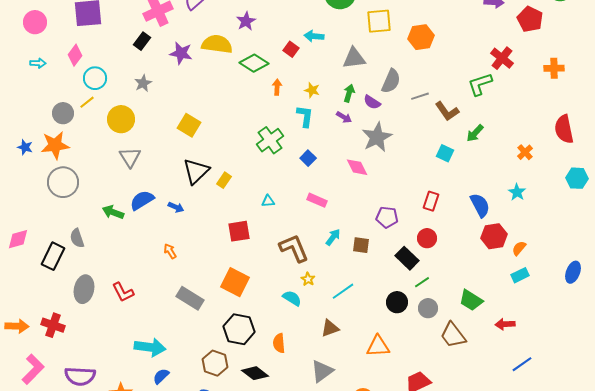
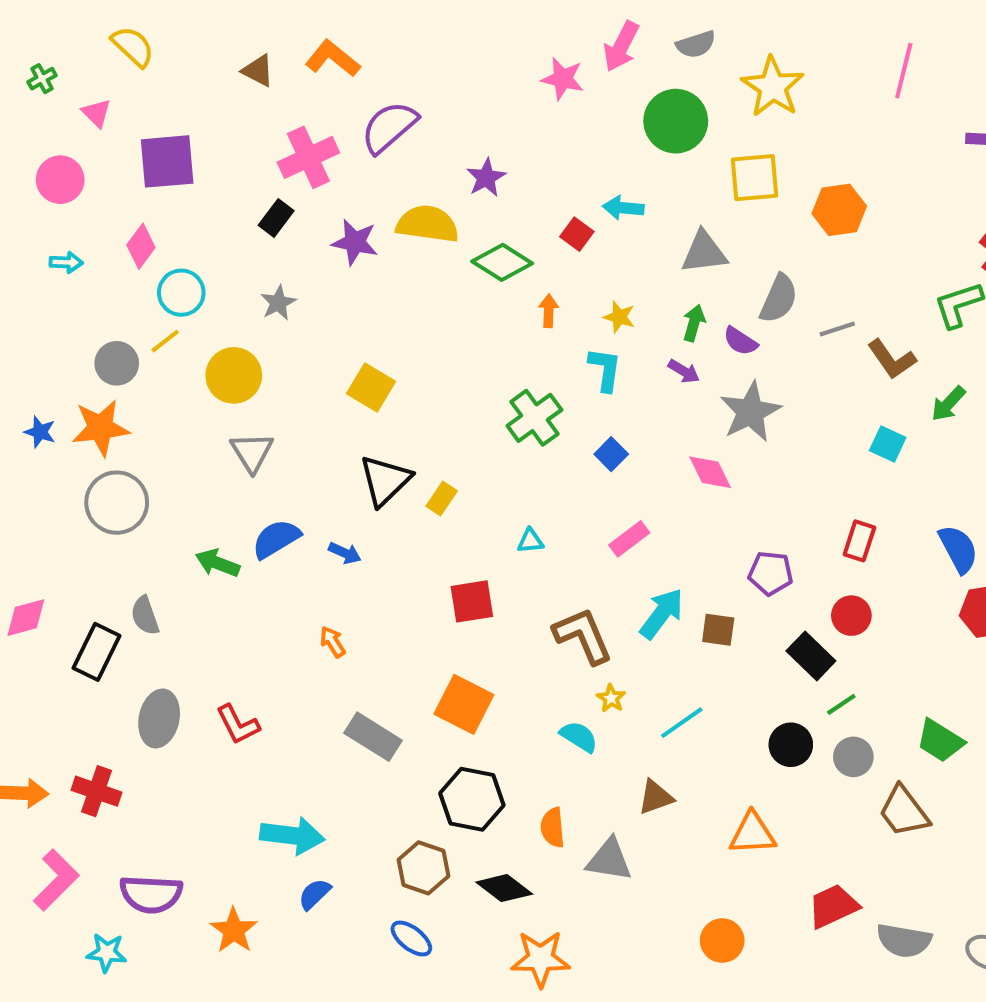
pink rectangle: (317, 200) -> (629, 539), turned -60
cyan arrow: (333, 237) -> (662, 614), size x1.5
gray triangle: (322, 371) -> (609, 860), moved, turned 45

